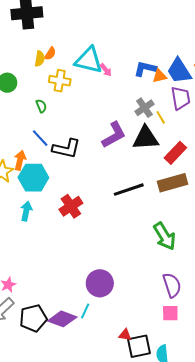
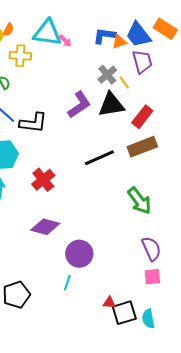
purple diamond: (62, 319) -> (45, 227), moved

